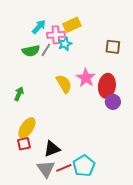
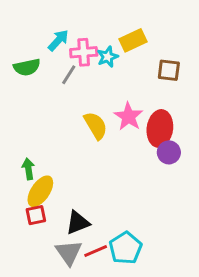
yellow rectangle: (72, 25) -> (133, 40), moved
cyan star: (65, 44) -> (108, 57), moved
green semicircle: (31, 51) -> (27, 67), moved
green arrow: (19, 94) -> (28, 169), moved, turned -32

